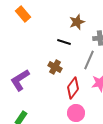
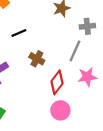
black line: (64, 42) -> (19, 33), moved, turned -40

